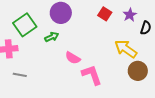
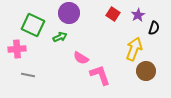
green square: (25, 25) -> (33, 25), turned -30
yellow arrow: (126, 49) -> (134, 49), turned 75

